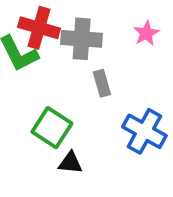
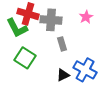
green square: (52, 128) -> (25, 58), moved
black triangle: (70, 163) -> (63, 75), moved, turned -32

